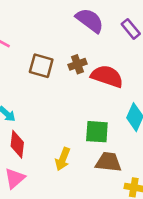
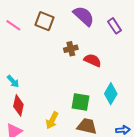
brown square: (41, 66) -> (45, 21), moved
red semicircle: (107, 76) -> (93, 60), size x0.7

